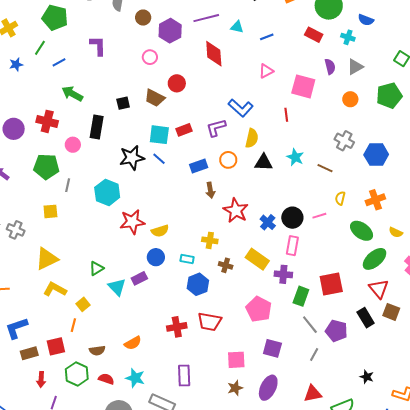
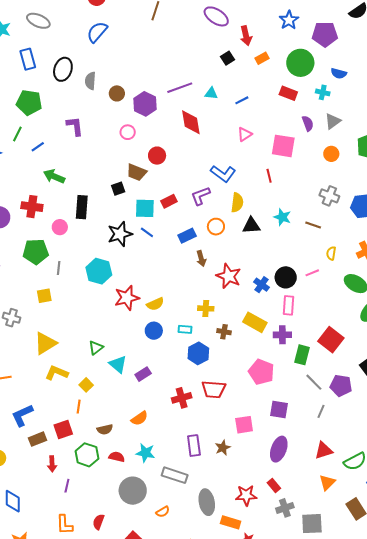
black square: (123, 103) -> (118, 189), moved
purple rectangle: (139, 278) -> (143, 374), moved
red square: (331, 284) -> (331, 340), turned -35
brown star: (235, 388) -> (223, 448), moved

